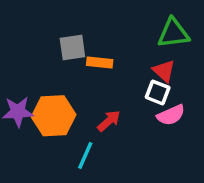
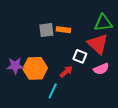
orange rectangle: (100, 63) -> (63, 30), moved
red triangle: (164, 71) -> (98, 44), size x1.6
white square: (158, 92) -> (80, 56), moved

